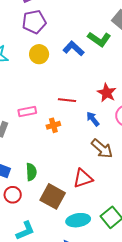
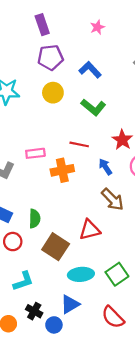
green L-shape: (99, 39) -> (93, 107), moved
blue L-shape: (73, 48) -> (90, 70), moved
orange cross: (53, 125) -> (62, 170), size x1.5

